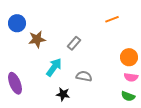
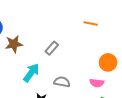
orange line: (112, 19) -> (91, 24), turned 32
pink semicircle: (131, 77) -> (97, 83), moved

